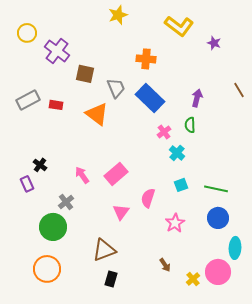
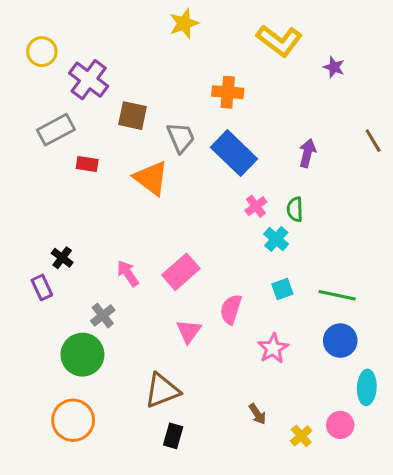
gray rectangle: (28, 100) -> (56, 130), moved
green semicircle: (190, 125) -> (295, 209), moved
pink circle: (218, 272) -> (340, 425), size x0.7

